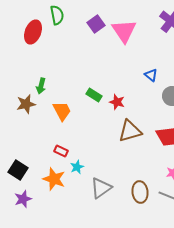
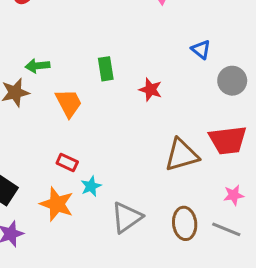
green arrow: (41, 86) -> (37, 66), turned 70
green rectangle: (94, 95) -> (106, 69), moved, turned 49
brown triangle: (130, 131) -> (182, 155), moved

